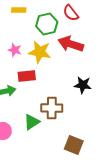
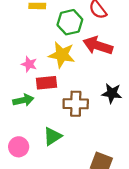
pink star: (15, 50) -> (29, 64), moved
brown cross: (52, 108) -> (76, 104), moved

